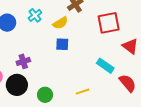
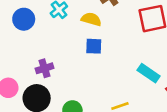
yellow semicircle: (60, 23) -> (91, 19), turned -133

